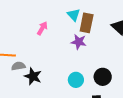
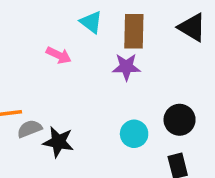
cyan triangle: (74, 15) -> (91, 22), moved
pink arrow: (42, 28) -> (59, 55), turned 96

